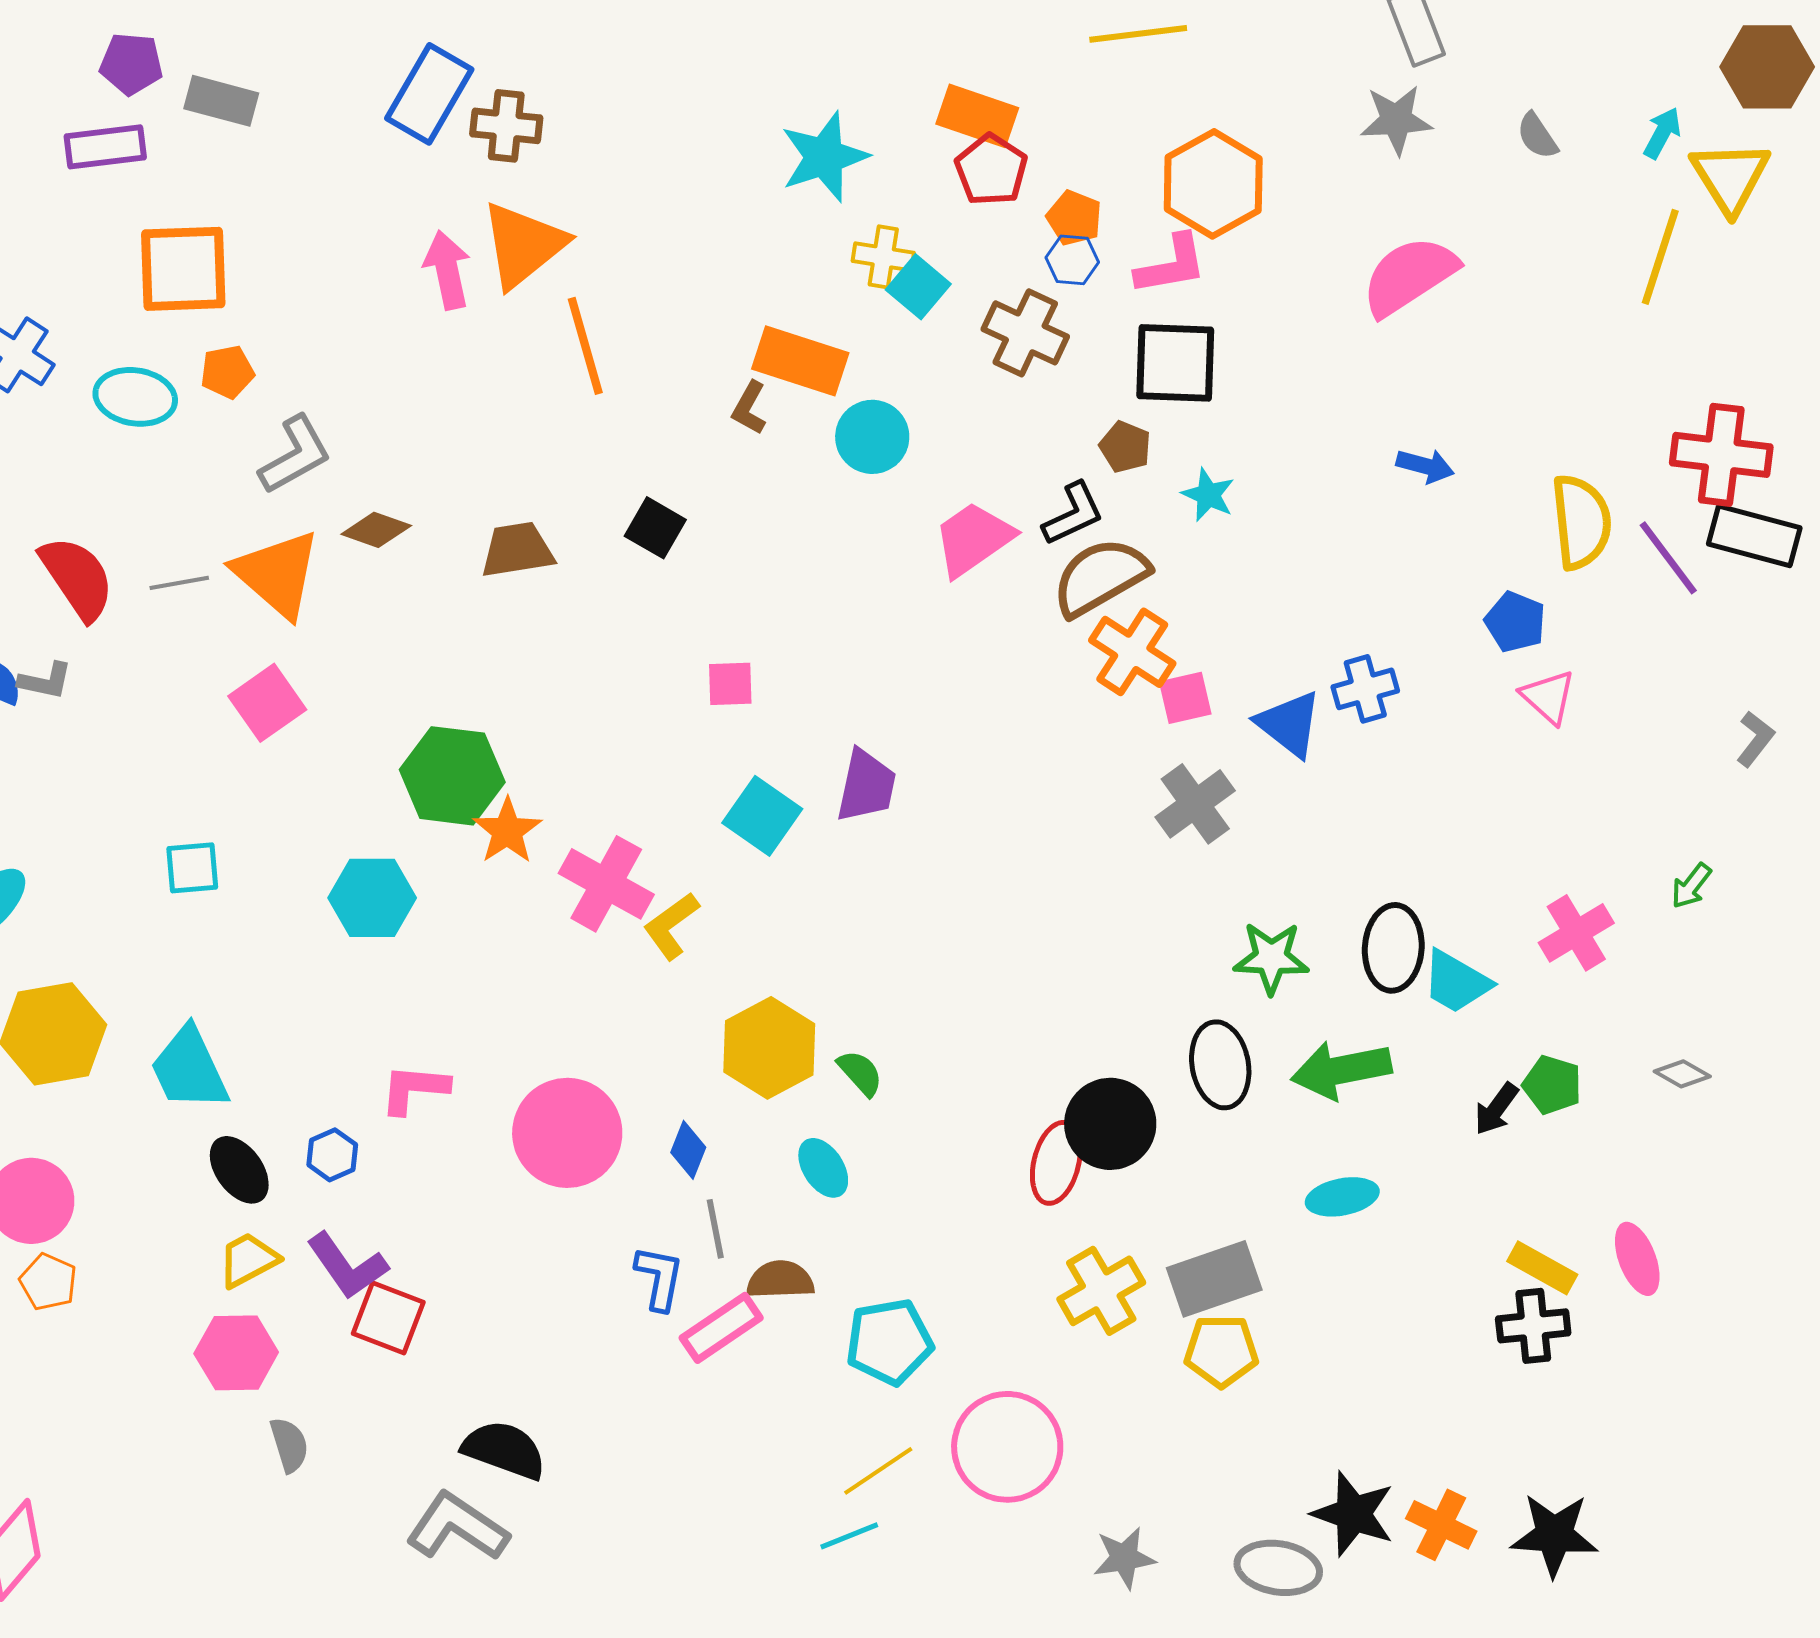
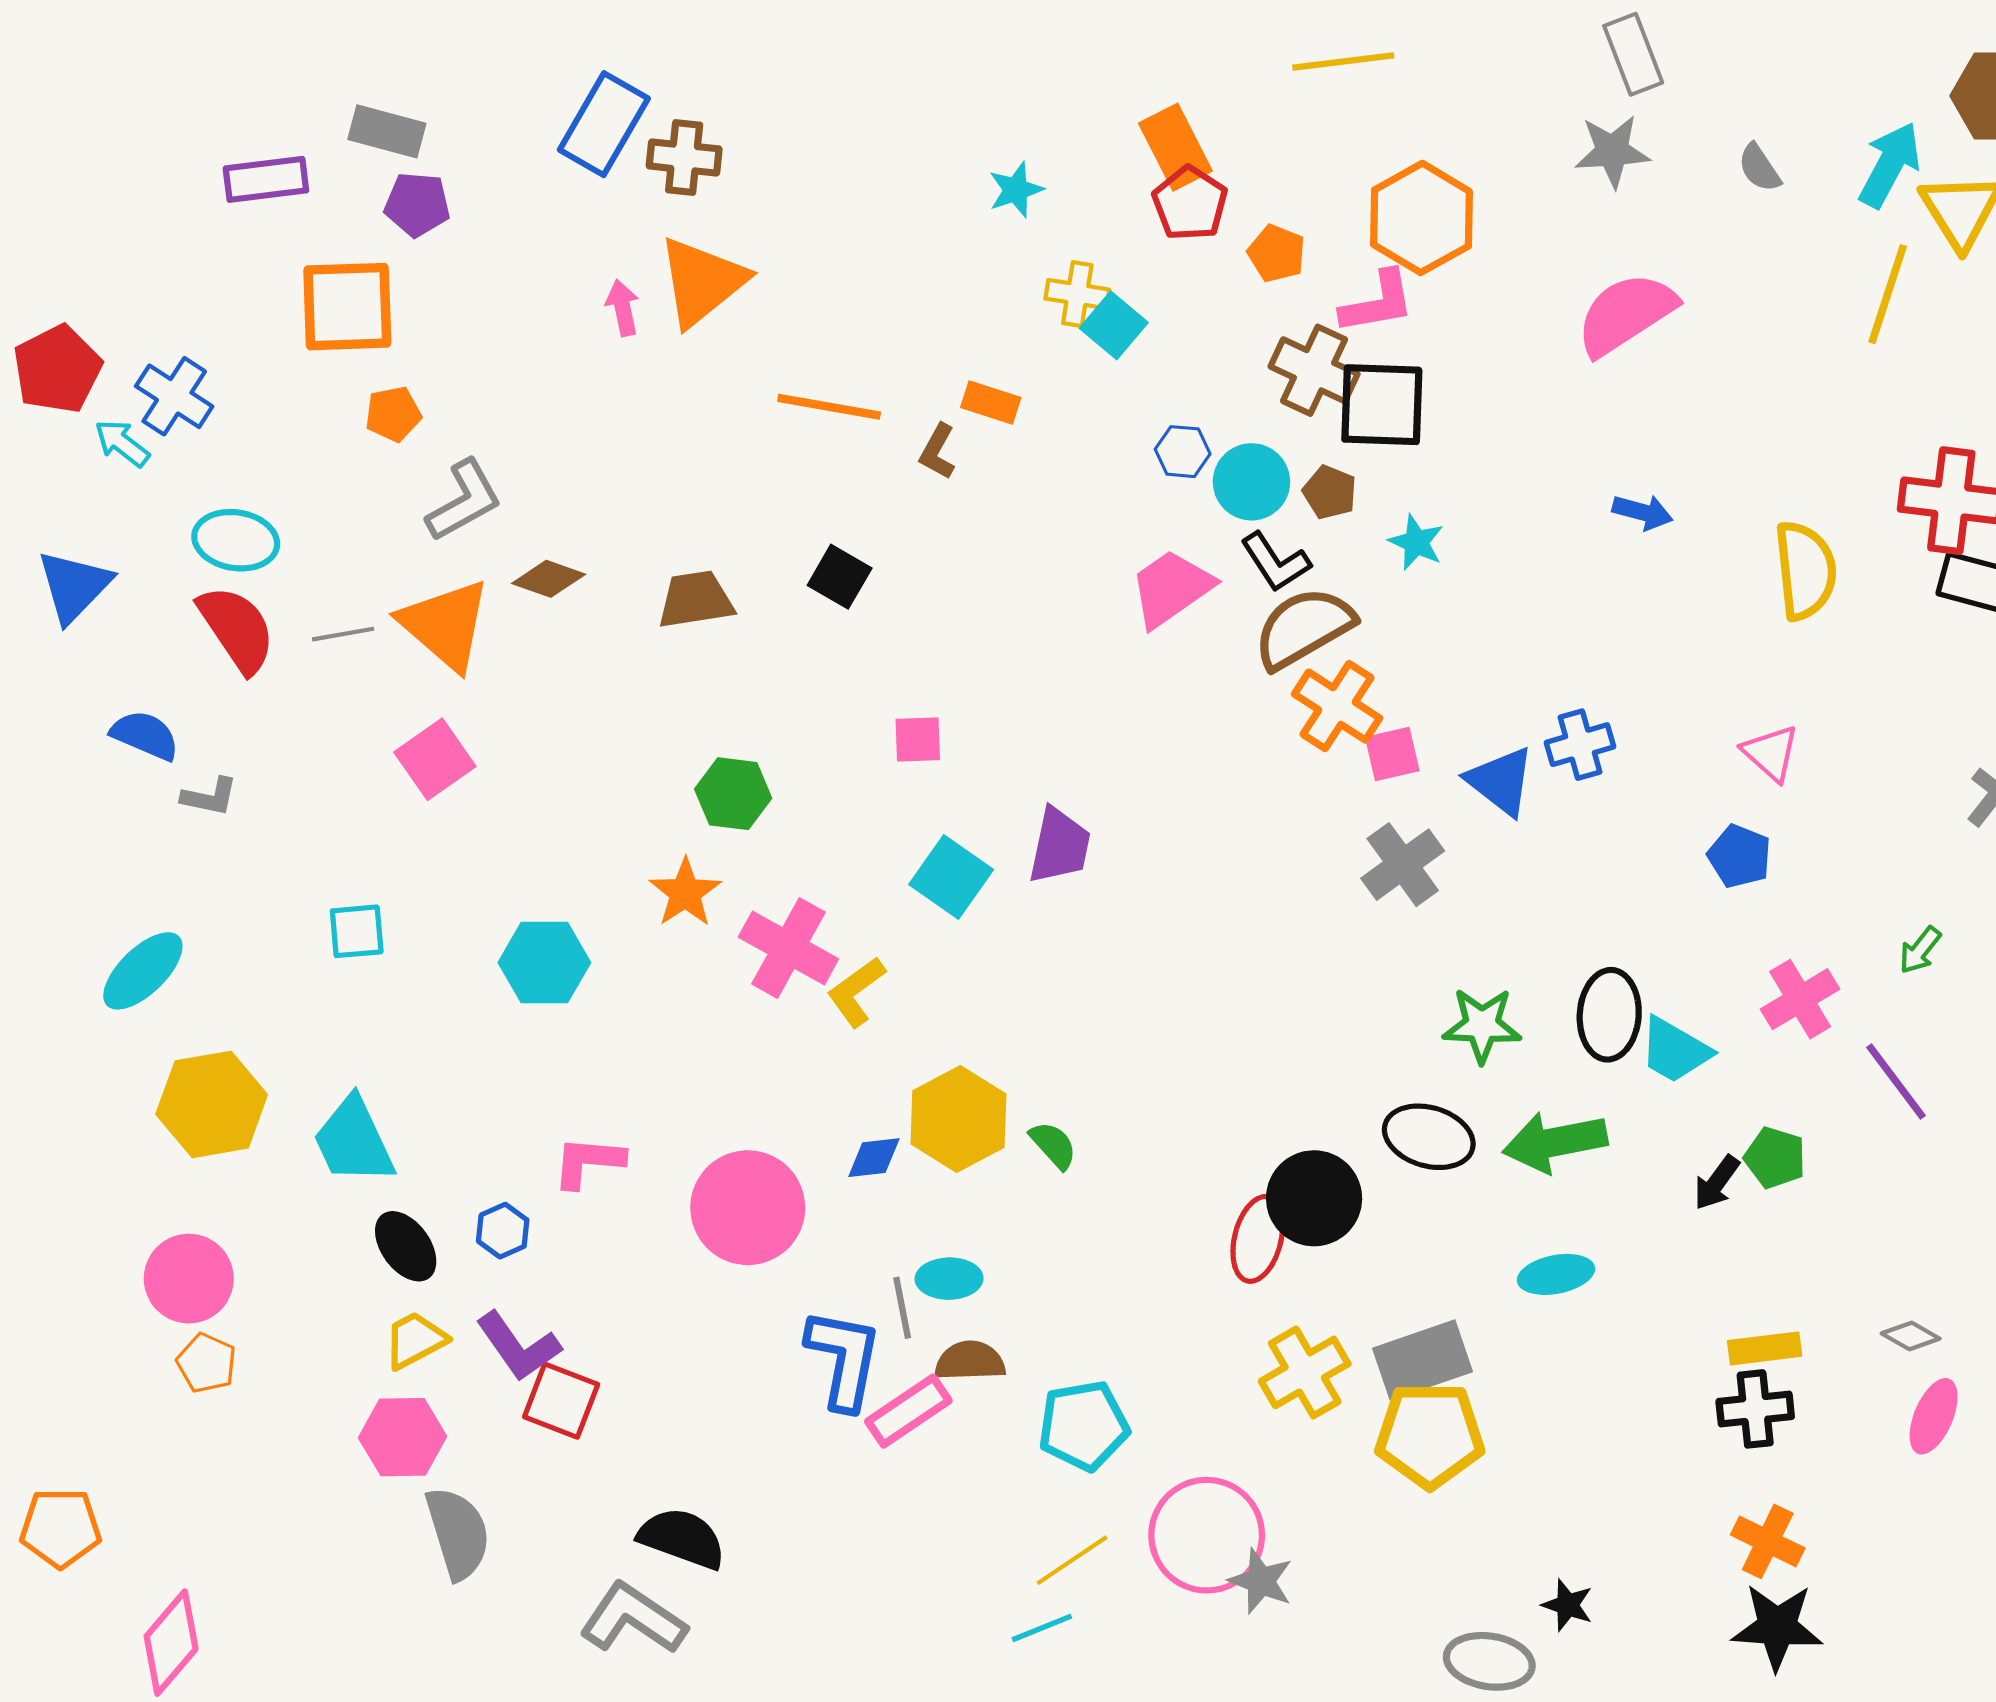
purple pentagon: (131, 64) -> (417, 204), moved
orange rectangle: (977, 116) -> (1175, 147), turned 44
cyan arrow: (1662, 133) -> (1890, 165), size x1.6
cyan star: (824, 157) -> (1016, 190), size x0.6
blue hexagon: (1072, 260) -> (1183, 452), moved
pink arrow: (447, 270) -> (623, 308), size x0.7
brown cross: (1025, 333) -> (1314, 370), moved
orange line: (585, 346) -> (829, 407), moved, turned -64
orange rectangle: (800, 361) -> (991, 403), size x0.6
cyan ellipse: (135, 397) -> (236, 540), moved
cyan circle: (872, 437) -> (1251, 482), moved
black L-shape: (1073, 514) -> (1275, 562), turned 82
purple line: (1668, 558) -> (1896, 1081), moved
blue pentagon: (1515, 622) -> (1740, 856), moved
gray L-shape: (45, 681) -> (210, 797), moved
green hexagon: (452, 776) -> (733, 794), moved, size x0.7
black ellipse: (1220, 1065) -> (1429, 1137), turned -64
gray diamond: (1682, 1074) -> (1911, 1336), moved
blue diamond: (688, 1150) -> (874, 1158), moved, turned 62
cyan ellipse: (823, 1168) -> (949, 1279), moved, turned -58
pink ellipse: (1637, 1259) -> (1934, 1416), moved, turned 44
yellow rectangle: (1542, 1268) -> (1765, 1348), turned -36
blue L-shape: (659, 1278) -> (844, 1359), size x1.5
yellow pentagon: (1221, 1351) -> (1430, 1435), size x1.4
gray semicircle: (289, 1445) -> (458, 1533), size x1.6
black star: (1353, 1514) -> (1567, 1605), size x0.6
orange cross: (1441, 1525) -> (1768, 1541), moved
gray star: (1124, 1558) -> (1261, 1581), moved, turned 30

